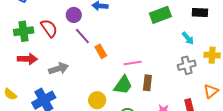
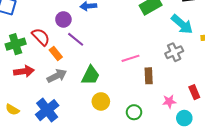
cyan arrow: (188, 38) -> (182, 24), size x1.6
orange rectangle: (101, 51) -> (56, 53), moved
gray cross: (187, 65) -> (174, 52), moved
green trapezoid: (123, 85) -> (90, 75), moved

